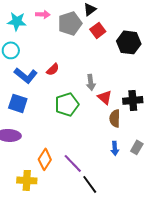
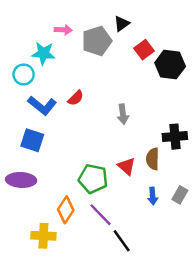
cyan star: (17, 21) -> (43, 53), moved
red square: (98, 30) -> (144, 50), moved
red triangle: (105, 97) -> (127, 166), moved
green pentagon: (67, 104) -> (93, 179), moved, turned 30

